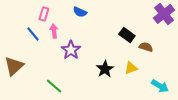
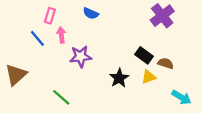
purple cross: (164, 14) -> (162, 16), moved
black rectangle: (127, 35) -> (144, 55), moved
brown semicircle: (146, 47) -> (166, 63), moved
purple star: (71, 50) -> (81, 56), turned 30

